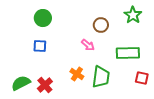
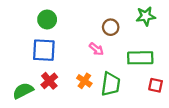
green star: (133, 15) -> (146, 16), turned 30
blue square: (40, 46) -> (44, 50), size x1.6
red cross: (45, 85) -> (49, 81), moved

